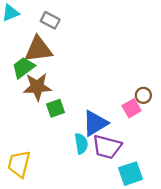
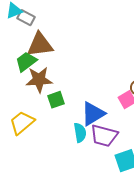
gray rectangle: (50, 20) -> (26, 18), moved
yellow trapezoid: (19, 164) -> (22, 123), moved, turned 36

